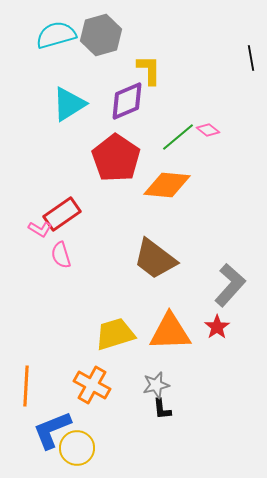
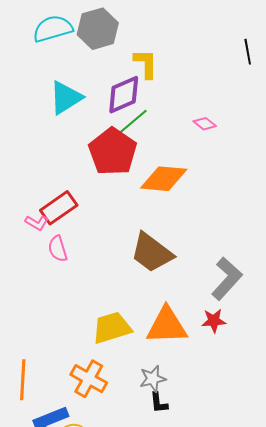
green line: (178, 137) -> (132, 123), moved
red star: (217, 327) -> (214, 321), turned 30

